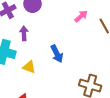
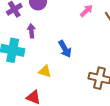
yellow triangle: (29, 67) -> (45, 71), moved

